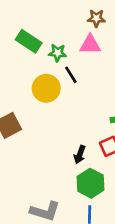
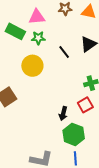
pink triangle: (90, 45) -> (37, 17), moved
black line: (71, 75) -> (64, 52), moved

